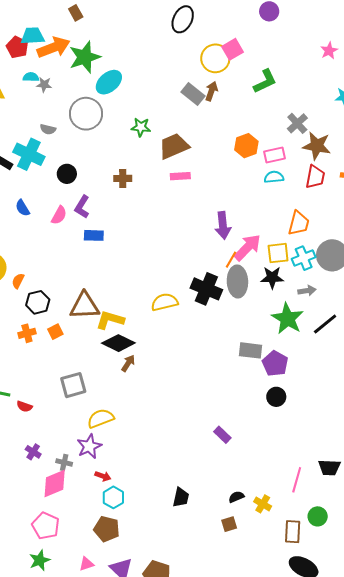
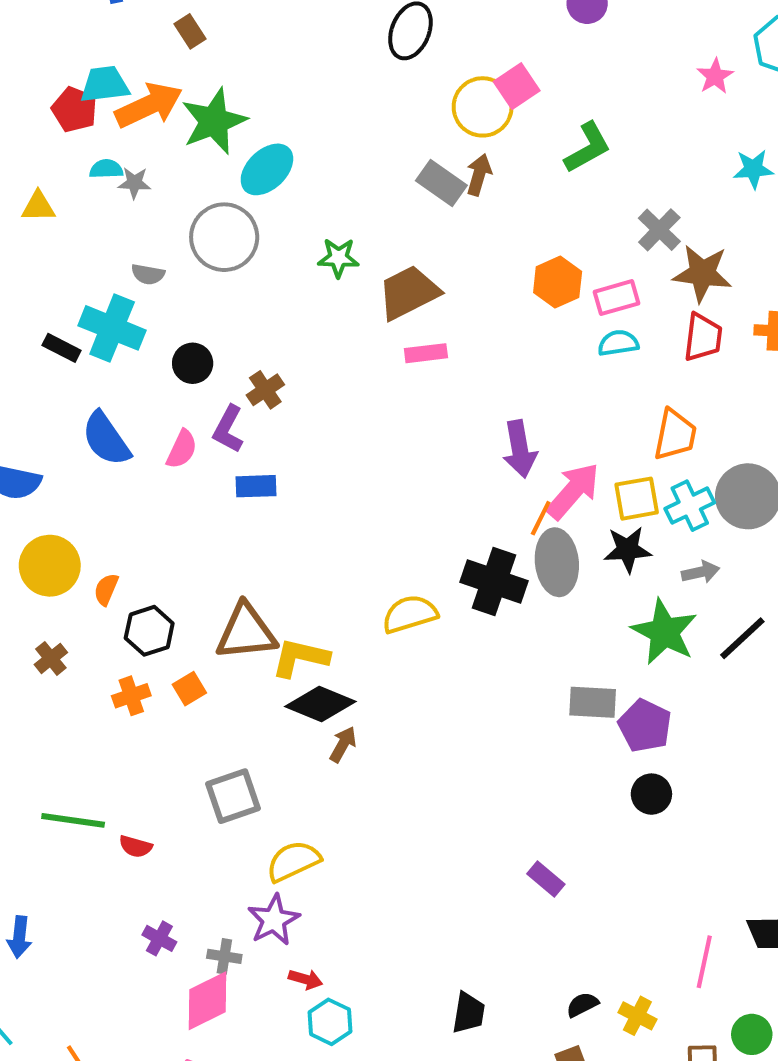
brown cross: (123, 178) -> (265, 390), moved, turned -30
blue semicircle: (23, 208) -> (106, 439), size x1.6

